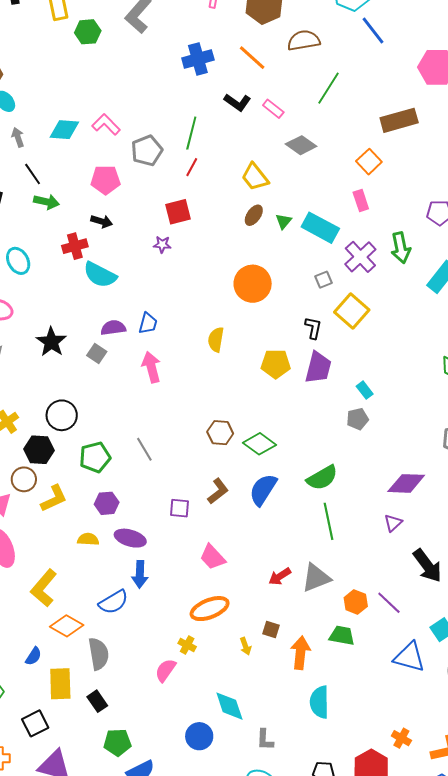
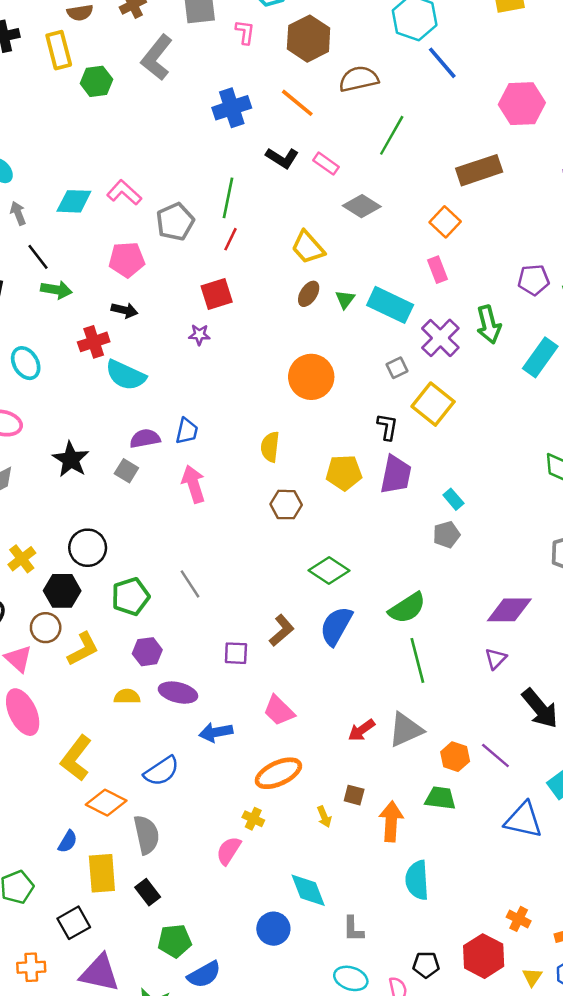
brown hexagon: (220, 433) -> (286, 505), moved
blue arrow: (140, 574) -> (216, 732), moved, turned 80

